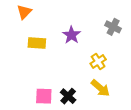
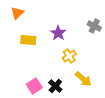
yellow cross: (98, 61) -> (69, 56), moved
pink square: (44, 96) -> (34, 86), turned -35

